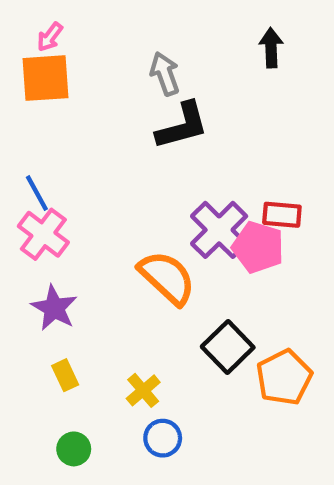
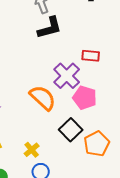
red rectangle: (282, 215) -> (91, 56), moved
pink pentagon: (258, 247) -> (85, 98), moved

